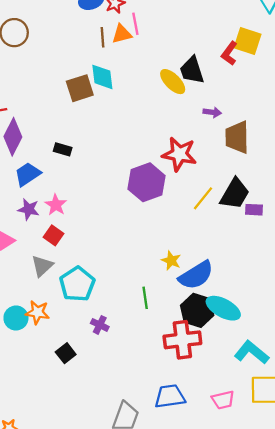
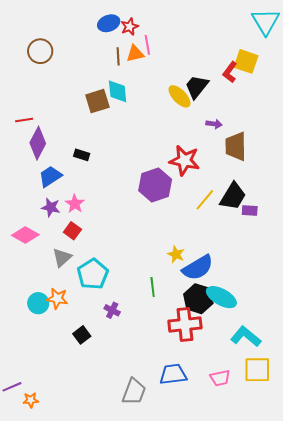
black trapezoid: (192, 70) -> (197, 87), turned 56

